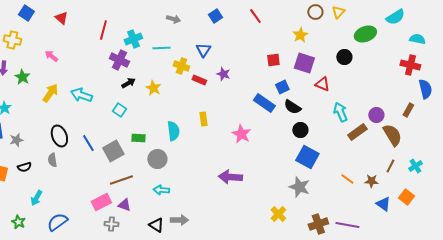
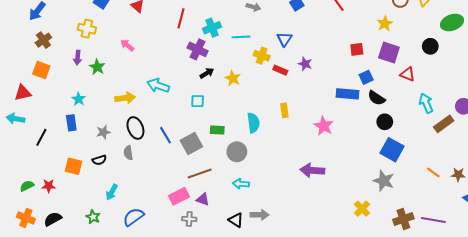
yellow arrow: (50, 93) -> (125, 98), moved, turned 48
blue rectangle: (264, 103) -> (348, 94), turned -30
cyan square: (119, 110) -> (198, 101), turned -32
gray star: (16, 140) -> (103, 132), moved

